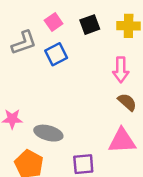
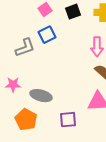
gray L-shape: (24, 43) -> (25, 48), moved

